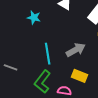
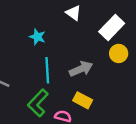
cyan star: (34, 18) -> (37, 37), moved

